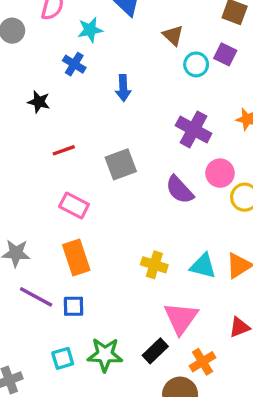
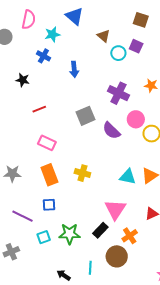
gray square: (121, 164) -> (86, 116), moved
yellow cross: (154, 265) -> (82, 173), moved
purple line: (36, 297) -> (23, 216), moved

